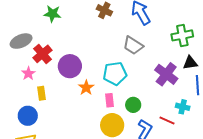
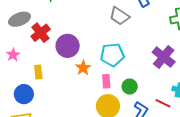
gray trapezoid: (133, 46) -> (120, 16), moved
pink star: (28, 73) -> (13, 55), moved

